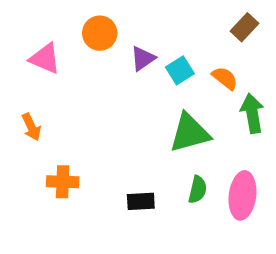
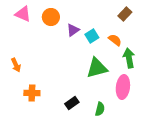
pink triangle: (45, 59) -> (23, 14), moved
green semicircle: (198, 190) -> (100, 109), moved
pink ellipse: (242, 195) -> (123, 87), moved
black rectangle: (141, 201) -> (72, 103), turned -32

